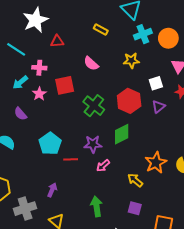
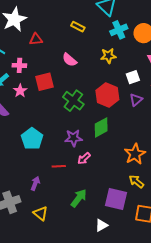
red line: (71, 159) -> (59, 166), moved
yellow arrow: (135, 180) -> (136, 181), moved
green arrow: (96, 206) -> (79, 198), turned 48
purple square: (135, 208) -> (116, 199), size x1.6

